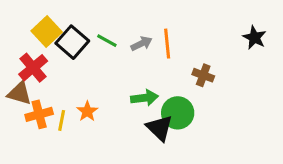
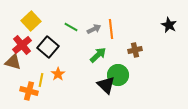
black square: (72, 42) -> (48, 47), moved
brown cross: (203, 75) -> (135, 50), turned -32
green arrow: (145, 98) -> (98, 55), moved, turned -36
orange cross: (39, 114) -> (29, 91), moved, turned 30

